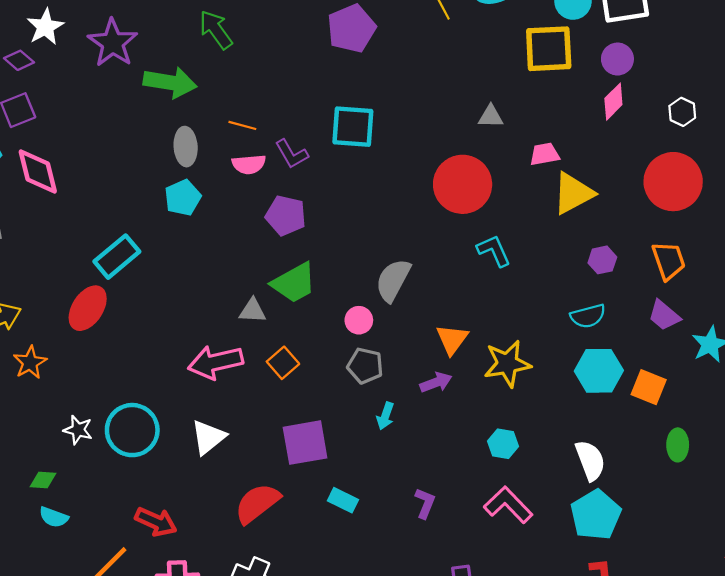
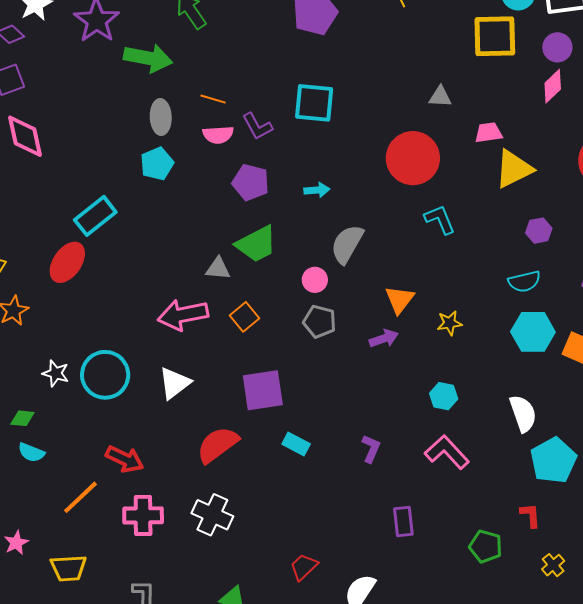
yellow star: (507, 364) -> (449, 323), size x0.6
cyan arrow: (385, 416) -> (317, 190), moved, turned -115
cyan pentagon: (596, 515) -> (553, 460), moved

